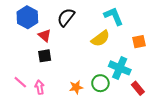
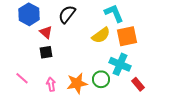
orange square: (139, 42) -> (127, 36), moved, size x1.5
pink arrow: (40, 87) -> (51, 84), moved
orange star: (76, 87) -> (77, 83), size x1.5

